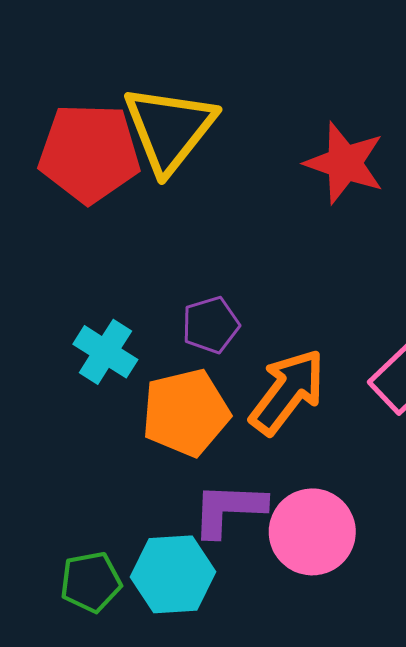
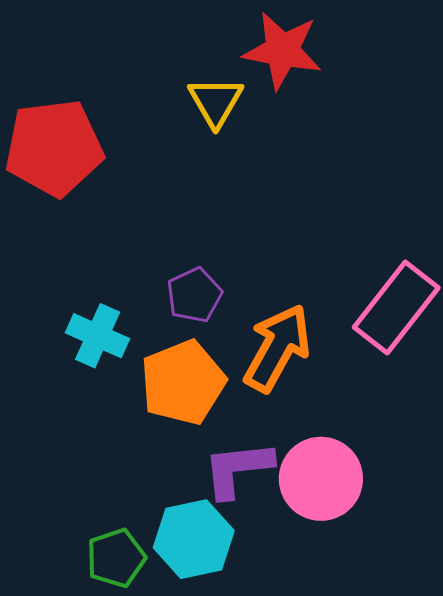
yellow triangle: (169, 129) -> (216, 102), moved, size x0.6
red star: (344, 163) -> (282, 51), moved

